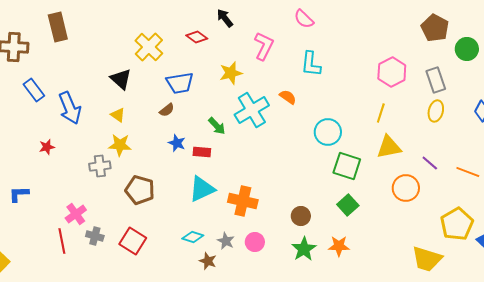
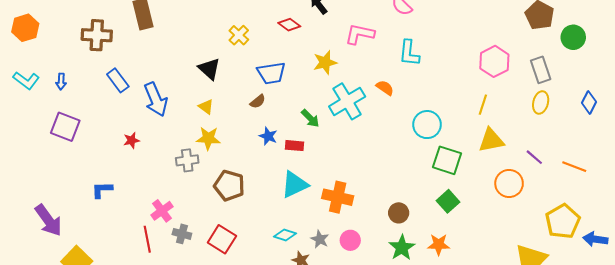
pink L-shape: (264, 46) -> (360, 34), turned -104
yellow cross: (149, 47) -> (239, 35), size x0.7

